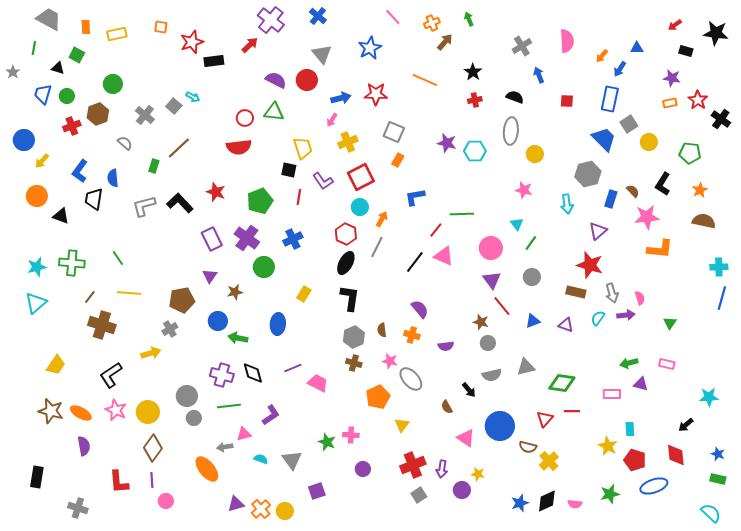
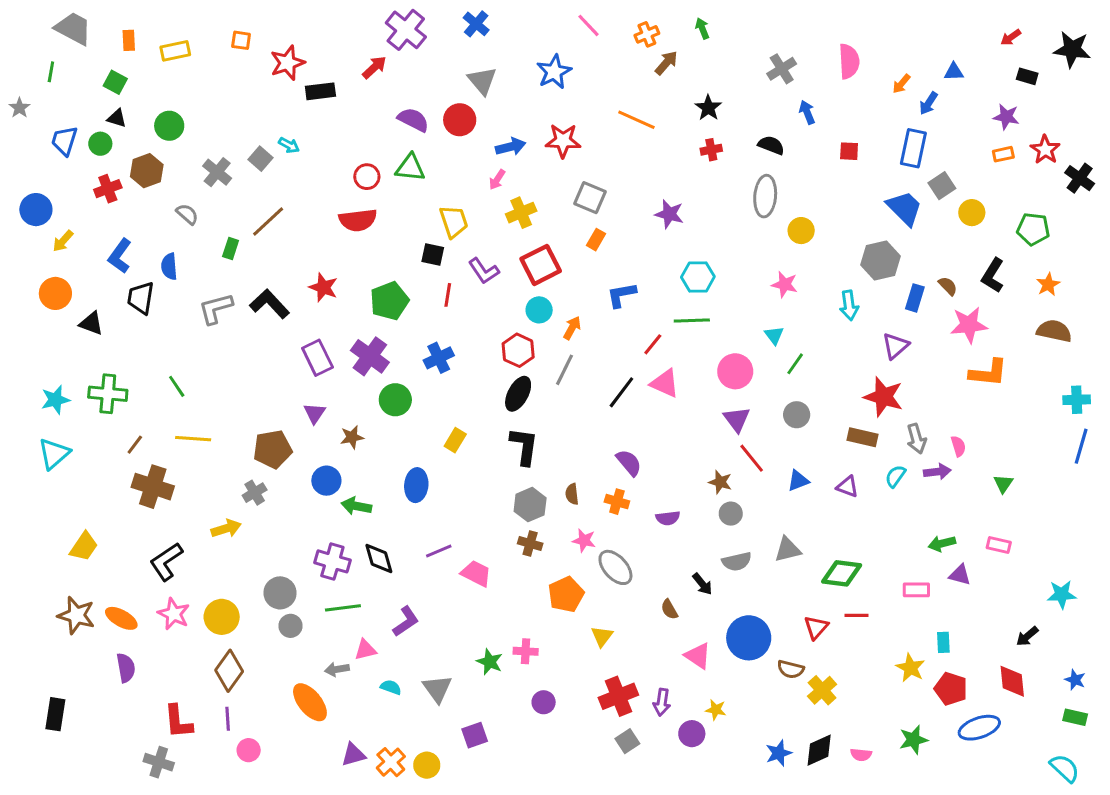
black triangle: (58, 68) -> (117, 118), moved
cyan hexagon: (475, 151) -> (698, 277), moved
gray cross: (78, 508) -> (159, 762), moved

